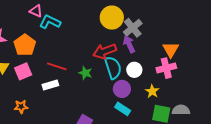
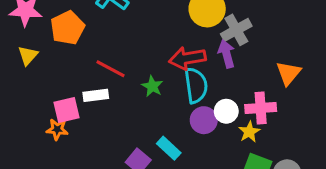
pink cross: (166, 68) -> (261, 108), moved
white circle: (134, 70) -> (226, 111), moved
pink square: (23, 71) -> (67, 110), moved
orange star: (21, 107) -> (57, 129), moved
cyan rectangle: (123, 109) -> (169, 148), moved

